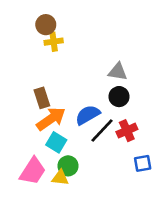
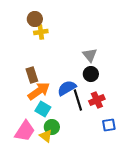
gray triangle: (118, 72) -> (90, 55), turned 42
black line: (102, 131) -> (78, 100), turned -60
yellow triangle: (60, 178) -> (46, 136), turned 32

